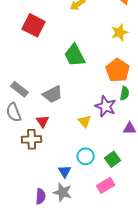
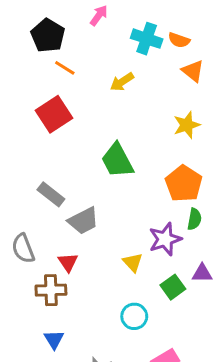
red square: (34, 25) -> (54, 114), turned 30
gray rectangle: (20, 89) -> (51, 194), moved
purple star: (106, 106) -> (165, 239), turned 30
green square: (113, 159) -> (173, 287), moved
blue triangle: (65, 171) -> (54, 340), moved

